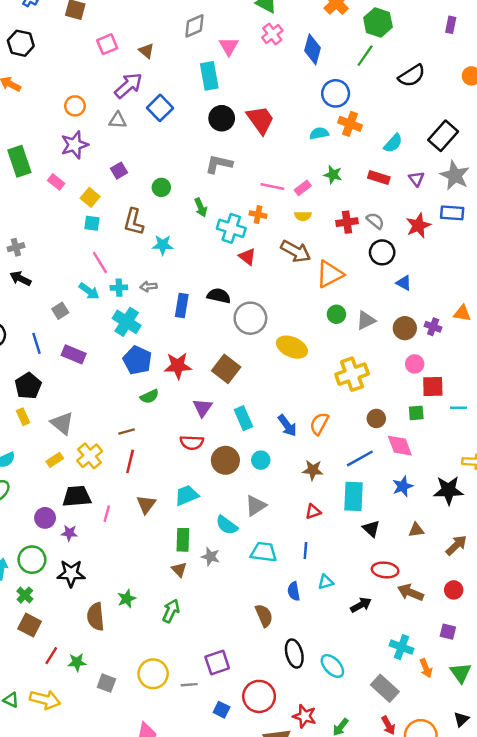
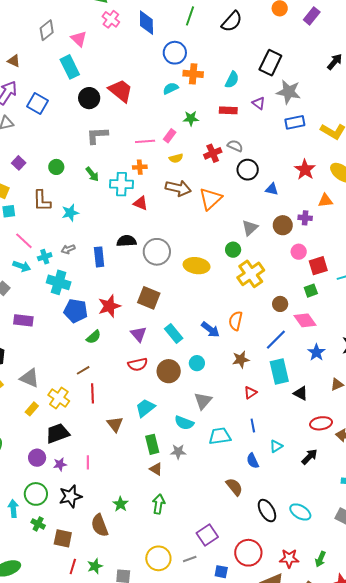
red star: (418, 226) -> (305, 170), moved
green circle: (336, 314) -> (233, 250), moved
pink line: (107, 514) -> (88, 462), moved
brown square: (30, 625) -> (63, 538), moved

